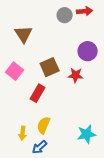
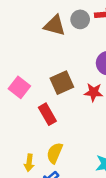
brown triangle: (24, 34) -> (55, 25), moved, turned -42
red rectangle: (38, 93) -> (47, 114), turned -60

